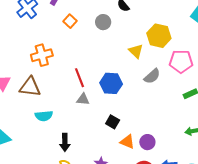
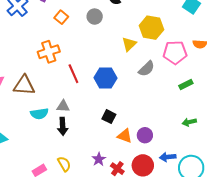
yellow triangle: (136, 51) -> (129, 44), turned 35
orange cross: (42, 55) -> (49, 52), moved
gray triangle: (83, 99) -> (63, 106), moved
black arrow: (65, 142) -> (63, 126), moved

